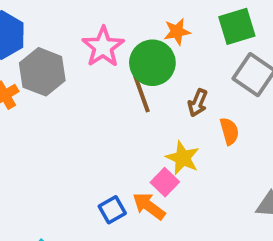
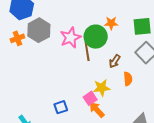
pink star: (103, 47) -> (71, 38), moved
yellow star: (183, 158) -> (102, 88), turned 30
orange arrow: (149, 206) -> (97, 110), moved

